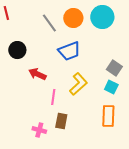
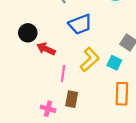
black circle: (17, 50) -> (28, 33), moved
cyan square: (111, 87) -> (114, 63), moved

